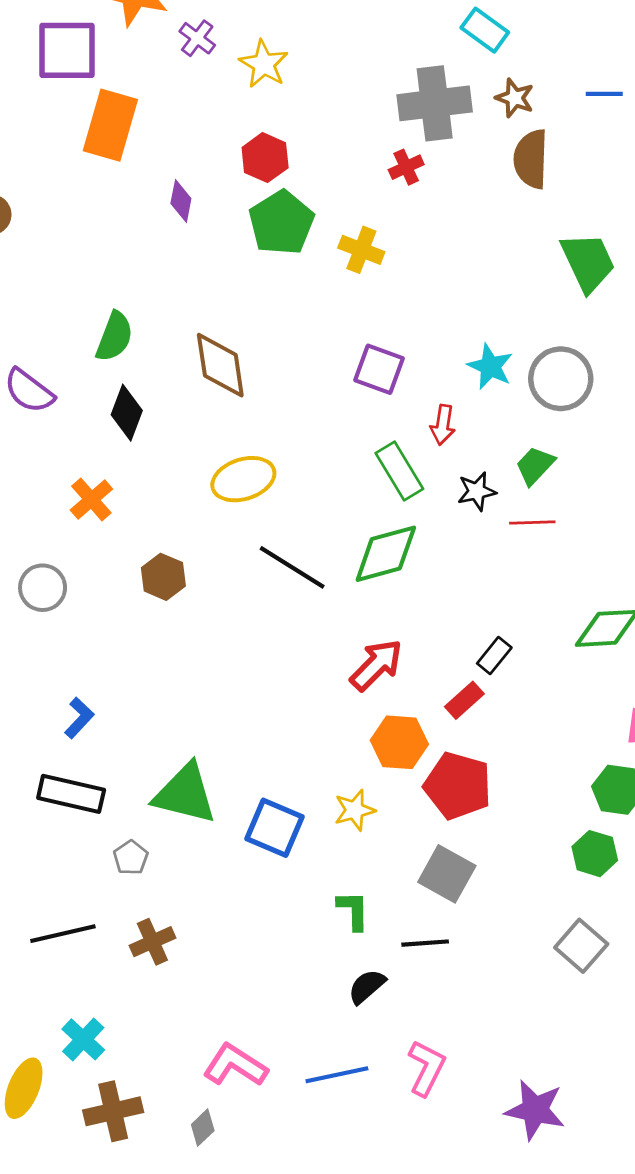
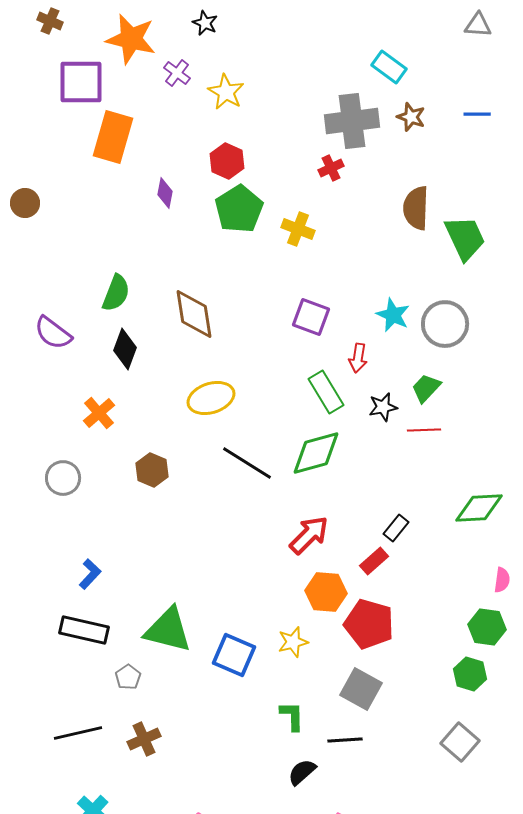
brown semicircle: (531, 159) -> (416, 208), moved

